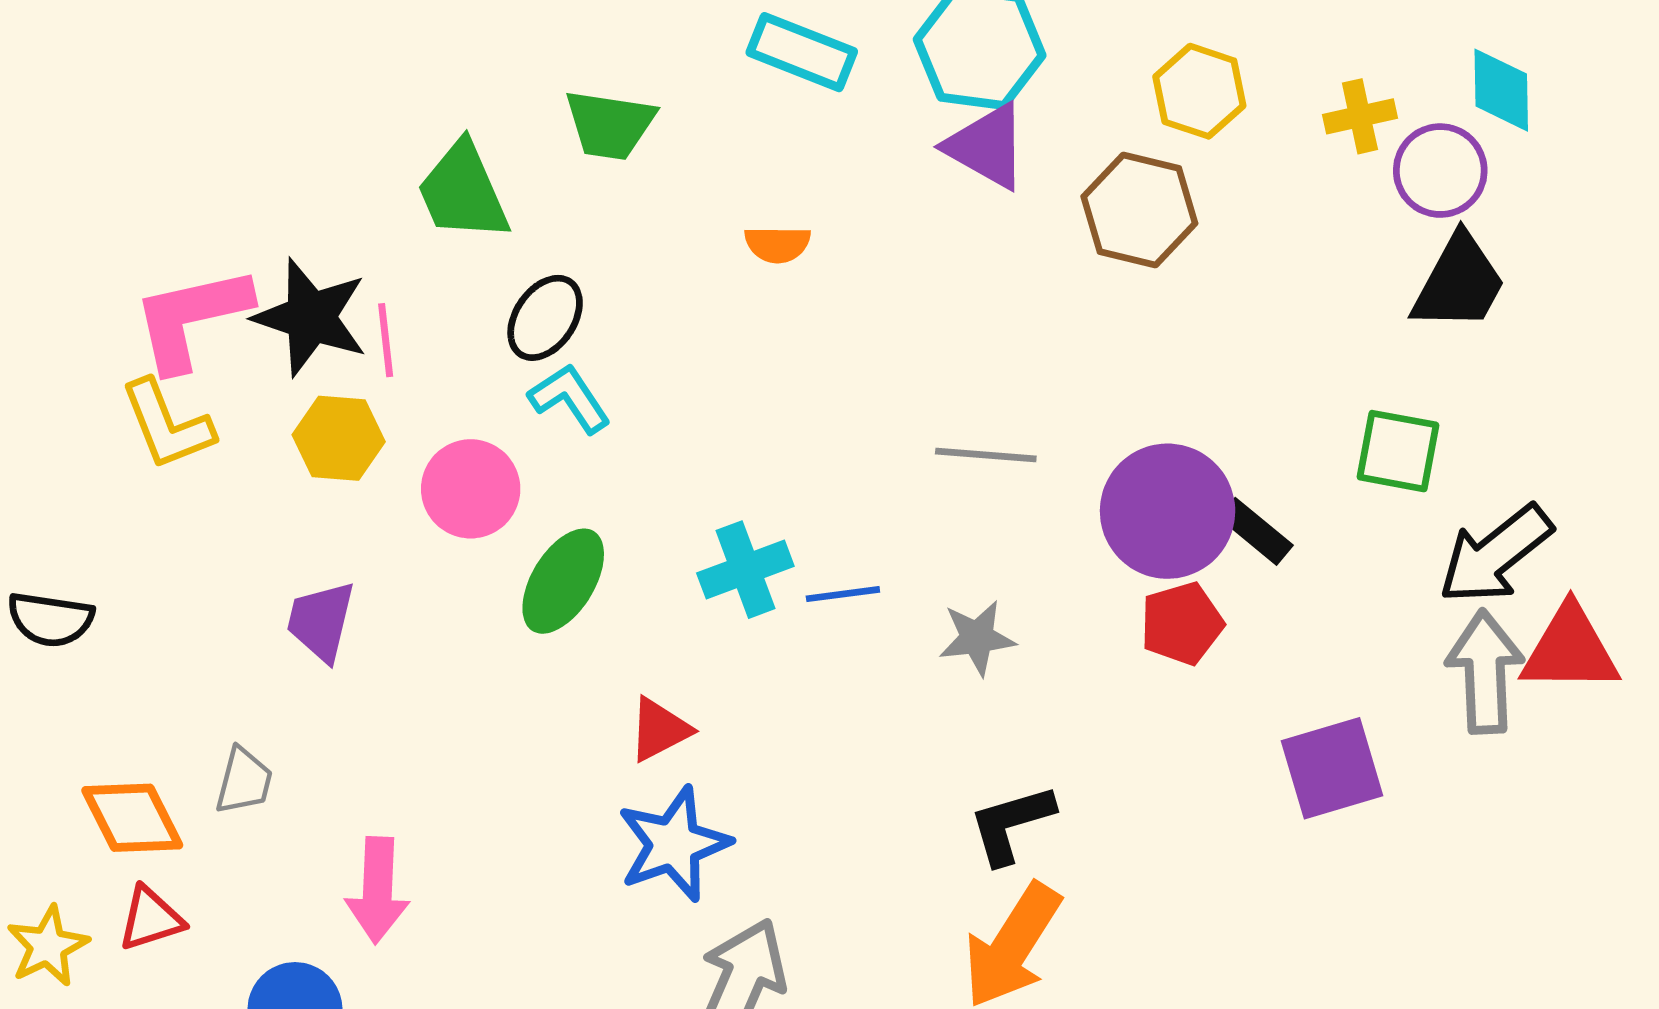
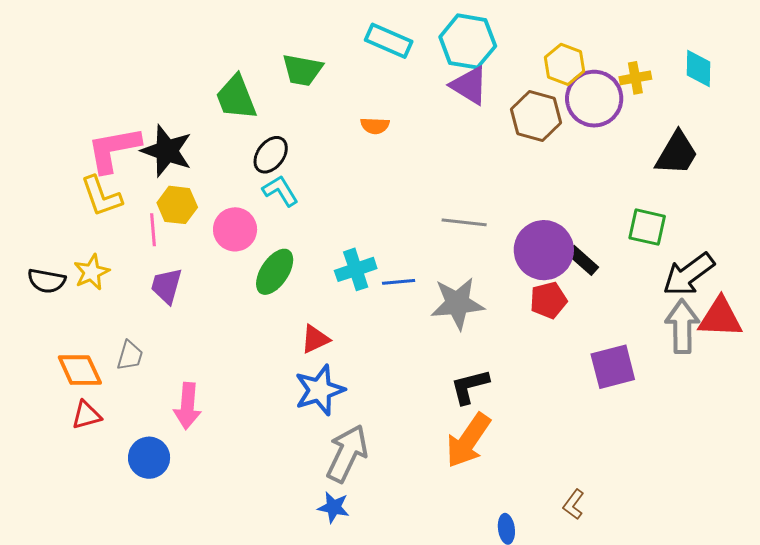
purple circle: (1440, 171) -> (594, 99), moved, size x1.4
pink line: (386, 340) -> (153, 230), moved
gray star: (977, 638) -> (457, 303), size x1.6
yellow star: (48, 946) -> (92, 272), moved

